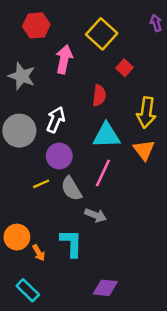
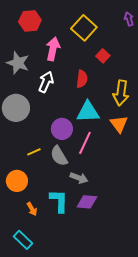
white arrow: (56, 120) -> (46, 82), moved
purple circle: (59, 156) -> (62, 129), moved
orange circle: (17, 237) -> (17, 181), moved
purple diamond: (105, 288) -> (87, 202), moved

